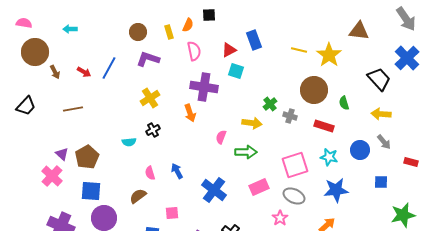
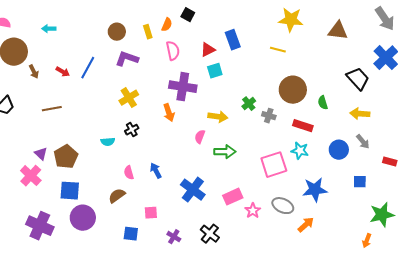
black square: (209, 15) -> (188, 15), turned 32
yellow star: (329, 55) -> (291, 20), moved, turned -30
cyan square: (236, 71) -> (215, 71), turned -35
yellow arrow: (252, 123) -> (218, 117), moved
cyan star: (329, 157) -> (300, 151), moved
pink rectangle: (259, 187) -> (233, 197), moved
gray ellipse: (294, 196) -> (283, 206), moved
pink star: (280, 218) -> (253, 211), moved

